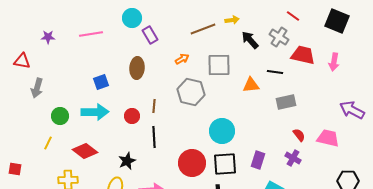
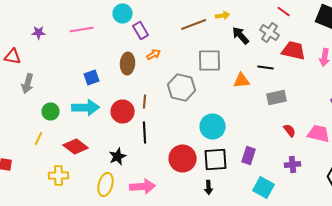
orange arrow: (182, 59) -> (154, 54), moved
red circle: (132, 116) -> (123, 112), size x1.5
purple cross: (293, 158) -> (293, 164), moved, turned -35

